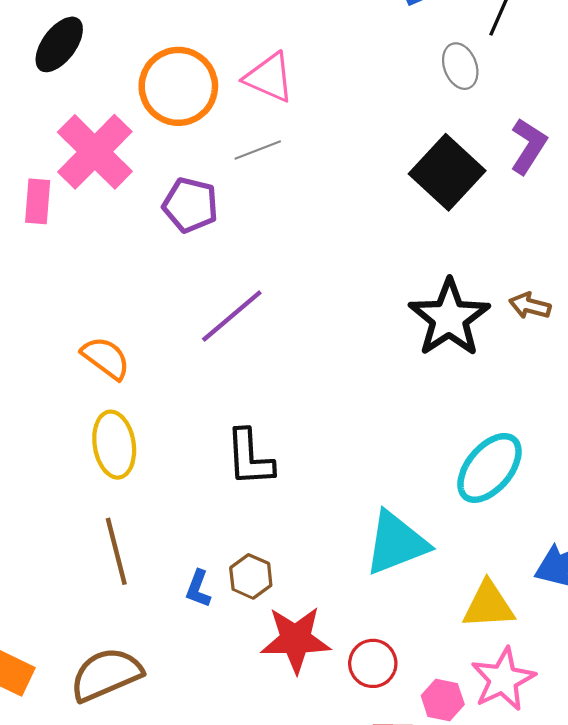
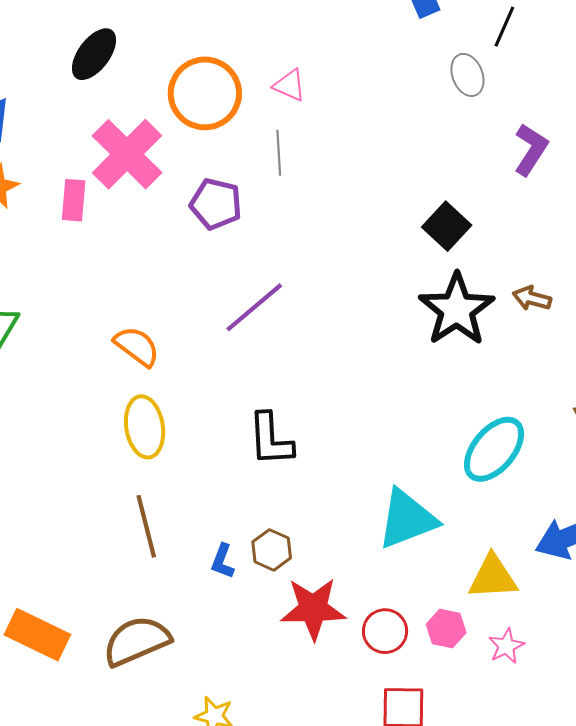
pink triangle: (269, 77) -> (289, 85), size x0.7
gray line: (258, 150) -> (279, 153), turned -72
black square: (447, 172) -> (447, 226), moved, size x0.7
pink star: (503, 679) -> (506, 646), size x0.6
pink hexagon: (443, 700) -> (446, 629), moved

